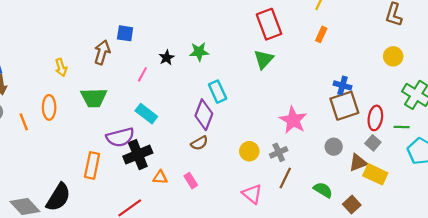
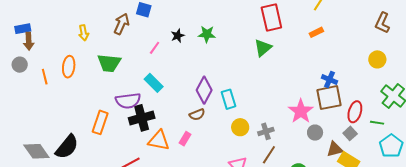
orange rectangle: (321, 34) -> (316, 32), turned 32
cyan rectangle: (218, 92) -> (228, 99), moved
pink star: (293, 120) -> (301, 111), moved
orange triangle: (160, 177) -> (159, 140), size x1.6
pink rectangle: (191, 181) -> (185, 139), moved, turned 56

